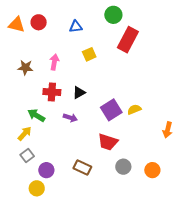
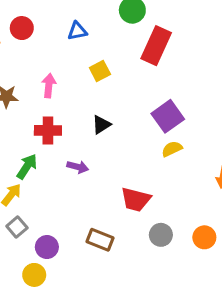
black triangle: (79, 93) -> (101, 125), moved
purple square: (111, 110) -> (168, 116), moved
green arrow: (36, 115) -> (27, 166), turned 96

